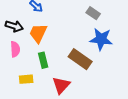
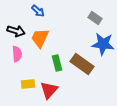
green rectangle: (43, 60) -> (57, 63), moved
red triangle: (61, 85) -> (49, 90), moved

